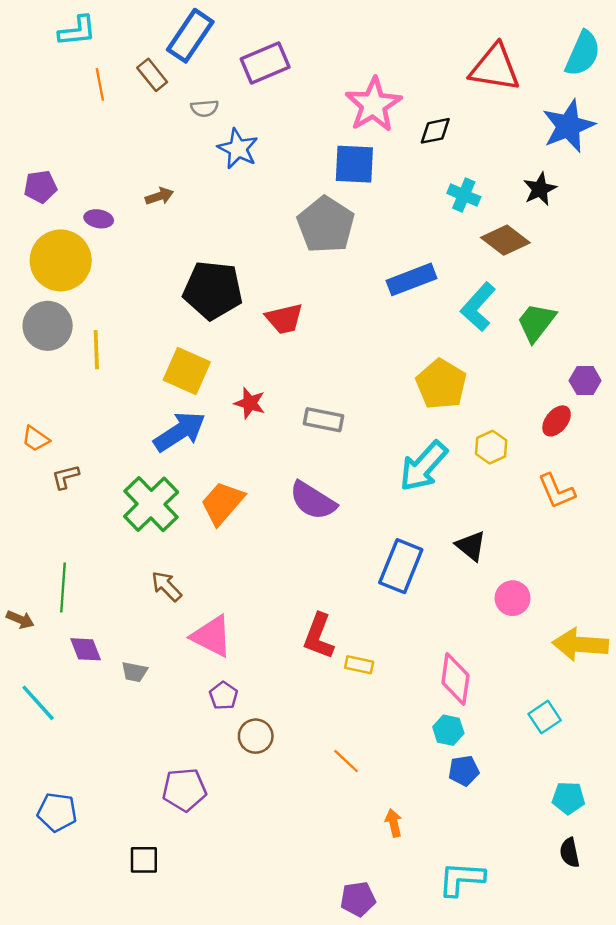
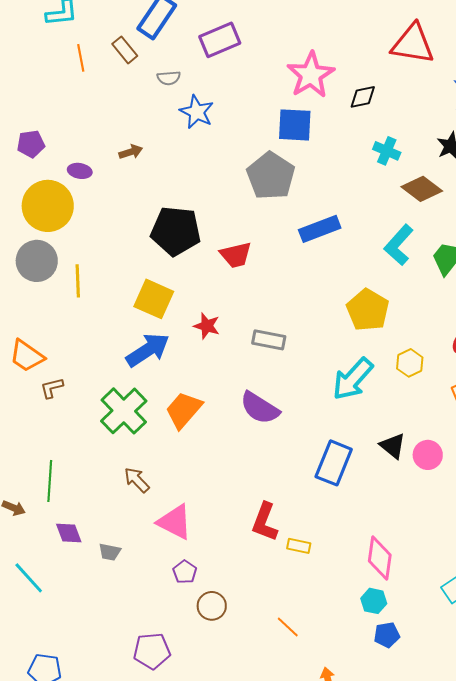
blue rectangle: (411, 279) -> (320, 229), moved
orange trapezoid: (36, 439) -> (27, 356), size x1.5
pink circle: (513, 598) -> (428, 455), moved

